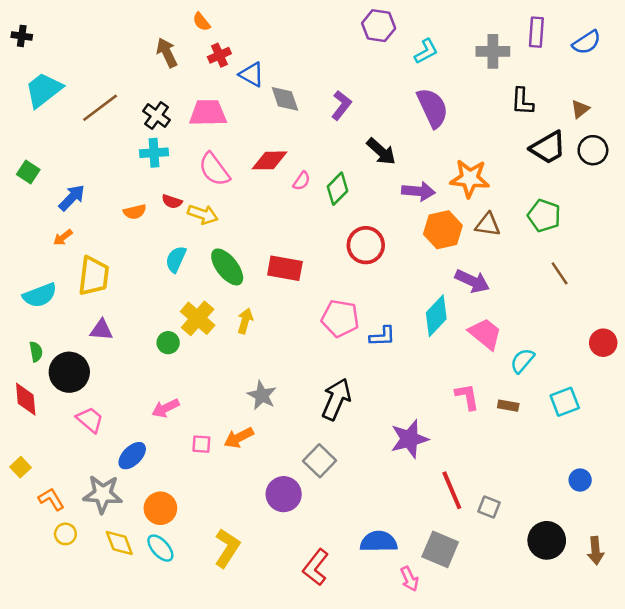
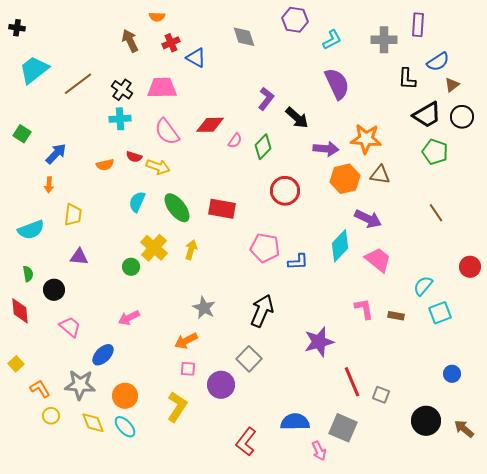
orange semicircle: (201, 22) -> (157, 17), turned -49
blue semicircle: (587, 42) -> (438, 62), moved
gray diamond: (285, 99) -> (244, 37), moved
purple L-shape: (341, 105) -> (266, 99), moved
green pentagon: (544, 216) -> (435, 152), moved
orange arrow: (63, 237) -> (49, 185), turned -49
yellow trapezoid: (94, 276) -> (73, 215), size x0.7
cyan semicircle: (522, 361) -> (423, 286), moved
black circle: (69, 372) -> (54, 290), size x0.7
pink square: (201, 444) -> (188, 369), moved
yellow L-shape: (227, 548) -> (177, 407), moved
brown arrow: (596, 551) -> (464, 429), turned 135

